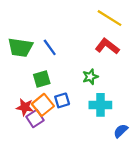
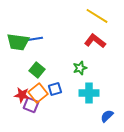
blue line: (50, 47) -> (35, 39), moved, turned -63
green square: (42, 79) -> (37, 70), turned -35
purple square: (35, 118) -> (31, 105), turned -35

